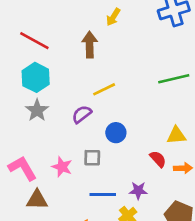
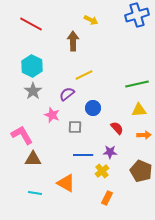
yellow arrow: (113, 17) -> (91, 20), turned -96
red line: (34, 41) -> (31, 24), moved
green line: (174, 79) -> (137, 84), moved
red semicircle: (158, 159) -> (117, 128), moved
pink star: (62, 167) -> (52, 115), moved

